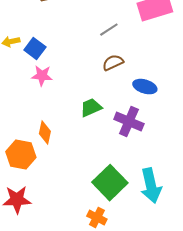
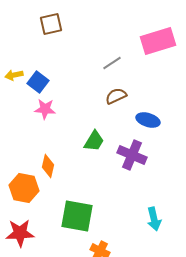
green trapezoid: (91, 108) -> (94, 141), turned 145
green square: (110, 183) -> (77, 216), moved, turned -36
cyan arrow: (151, 186) -> (154, 219), size x0.7

